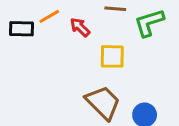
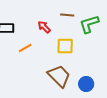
orange line: (49, 16) -> (25, 48), moved

